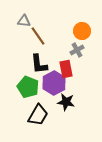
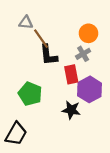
black L-shape: (39, 64) -> (49, 55), moved
purple hexagon: (54, 83) -> (90, 89), moved
black trapezoid: (38, 115) -> (16, 134), moved

